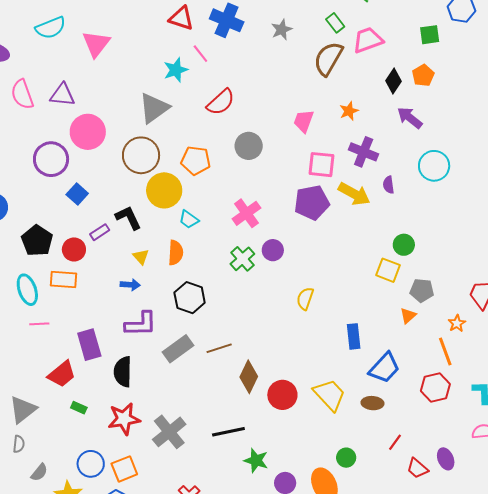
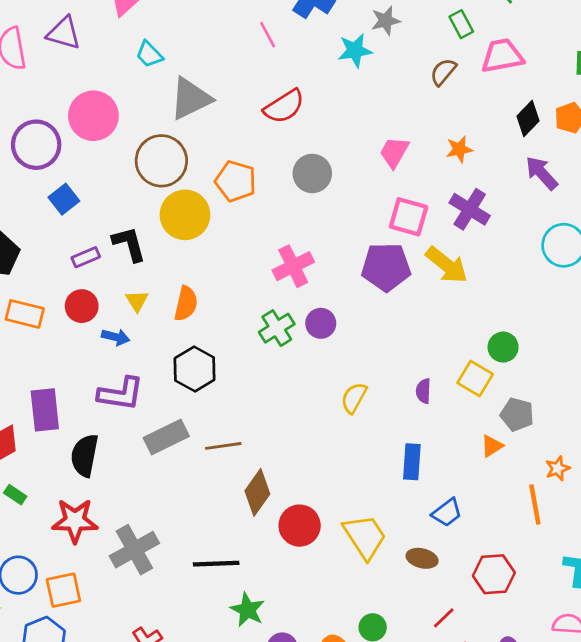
brown semicircle: (328, 59) -> (443, 72), size x0.6
cyan star: (176, 70) -> (355, 50), moved
purple triangle: (62, 95) -> (64, 33), moved
purple semicircle: (389, 185) -> (423, 391), moved
cyan trapezoid: (189, 219) -> (149, 54), moved
red circle: (74, 249) -> (82, 306), moved
blue trapezoid: (384, 368) -> (447, 513), size x0.7
red hexagon: (435, 388) -> (494, 574), moved

